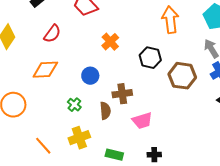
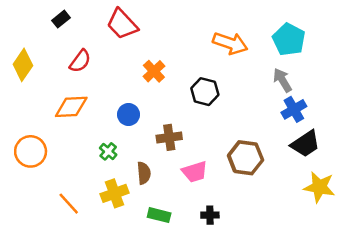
orange arrow: (170, 20) -> (230, 43), turned 116
brown hexagon: (182, 76) -> (246, 158), moved
brown semicircle: (105, 111) -> (144, 173), moved

